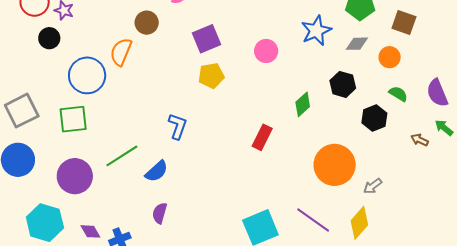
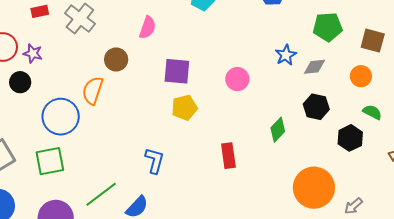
blue star: (316, 31) -> (286, 55), size x0.7
purple square: (206, 39) -> (177, 71), turned 32
gray diamond: (357, 44) -> (314, 67), moved
red rectangle: (262, 137) -> (228, 156), moved, turned -30

